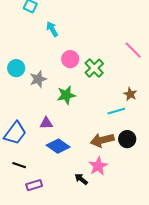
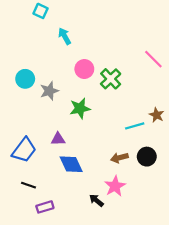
brown star: (130, 94) -> (157, 115), moved
brown arrow: (102, 140) -> (119, 158), size x0.7
blue diamond: (58, 146) -> (71, 164), turned 30

